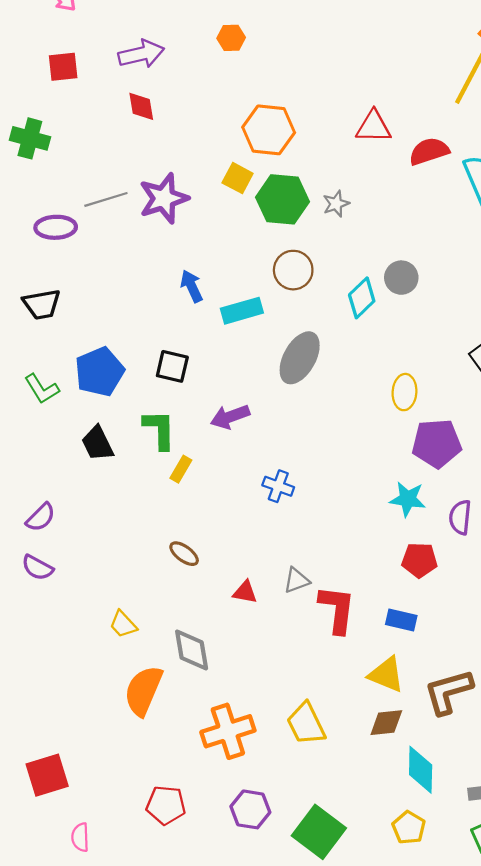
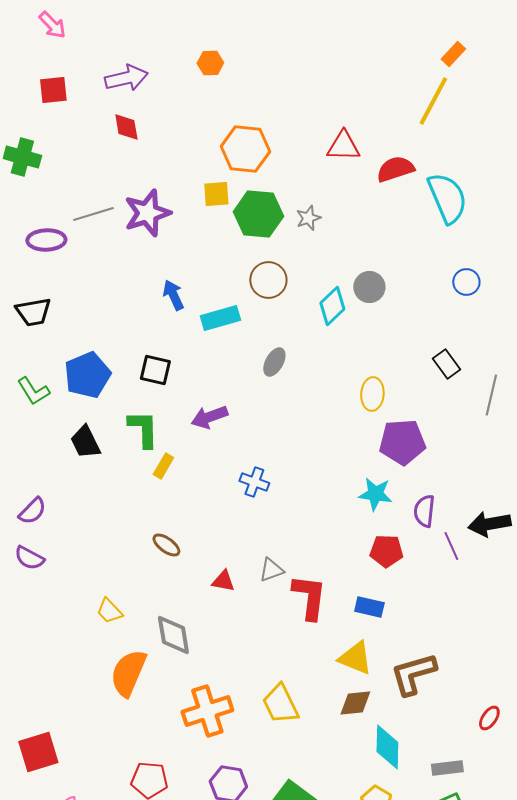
yellow square: (238, 178) -> (216, 194), turned -32
gray ellipse: (300, 358) -> (274, 362), size x0.6

